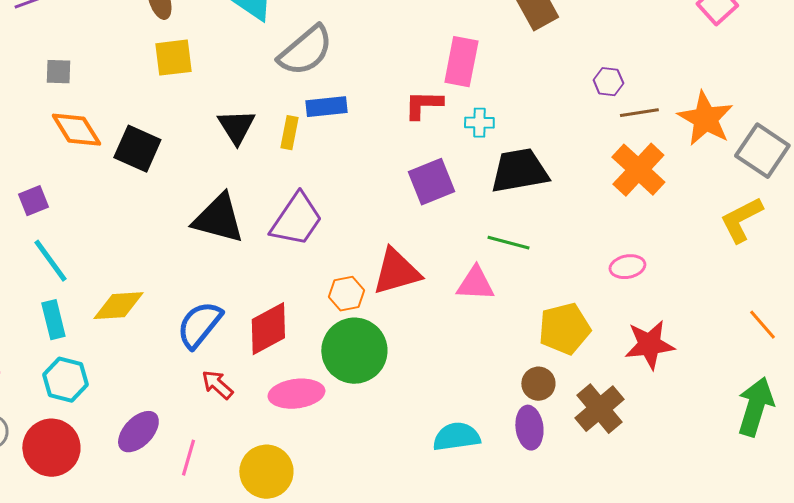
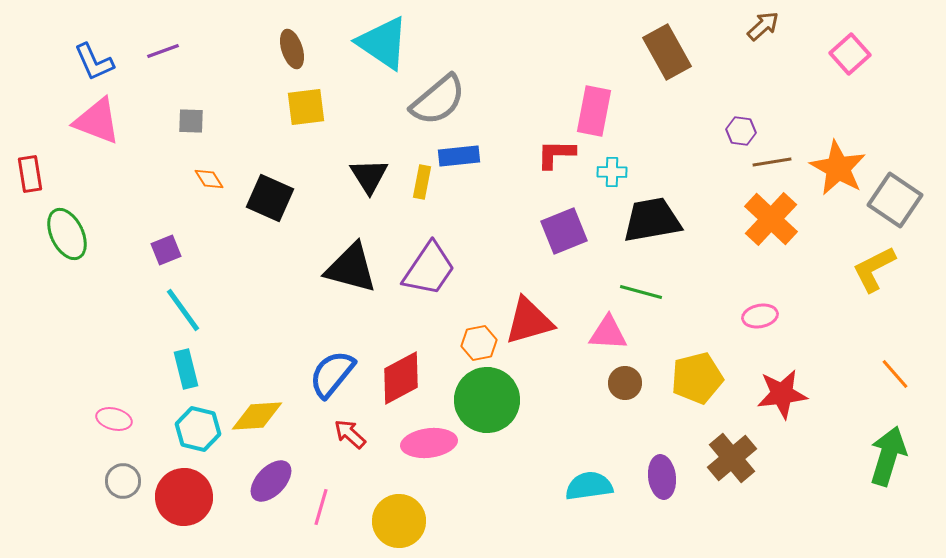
orange diamond: (76, 130) -> (209, 179), size x0.6
yellow diamond: (118, 306) -> (257, 416), moved
brown circle: (538, 384) -> (625, 383), moved

